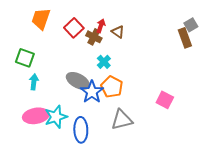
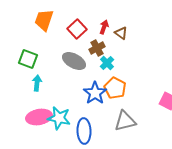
brown cross: (94, 37) -> (97, 48), moved, turned 35
gray ellipse: (78, 81) -> (74, 61), moved
cyan star: (56, 117) -> (59, 118), turned 30

